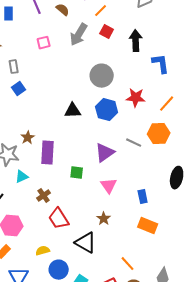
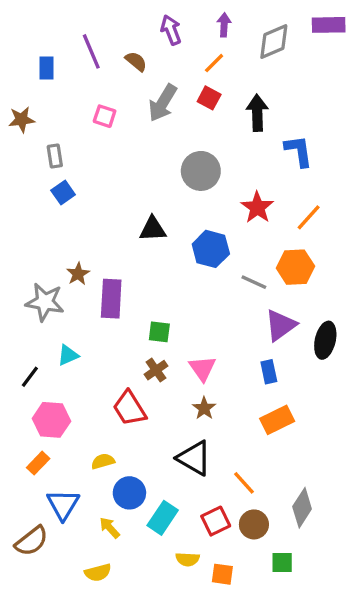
orange line: (101, 11) -> (214, 63), moved
pink square: (44, 43) -> (105, 116), turned 32
red star: (136, 98) -> (257, 207), turned 30
blue hexagon: (107, 110) -> (211, 249), moved
purple triangle: (105, 153) -> (280, 325), moved
cyan triangle: (22, 177) -> (68, 355), moved
pink triangle: (109, 186) -> (202, 368), moved
brown cross: (44, 196) -> (156, 370), moved
orange rectangle: (148, 226) -> (277, 420), turned -48
black triangle: (86, 243) -> (194, 458), moved

